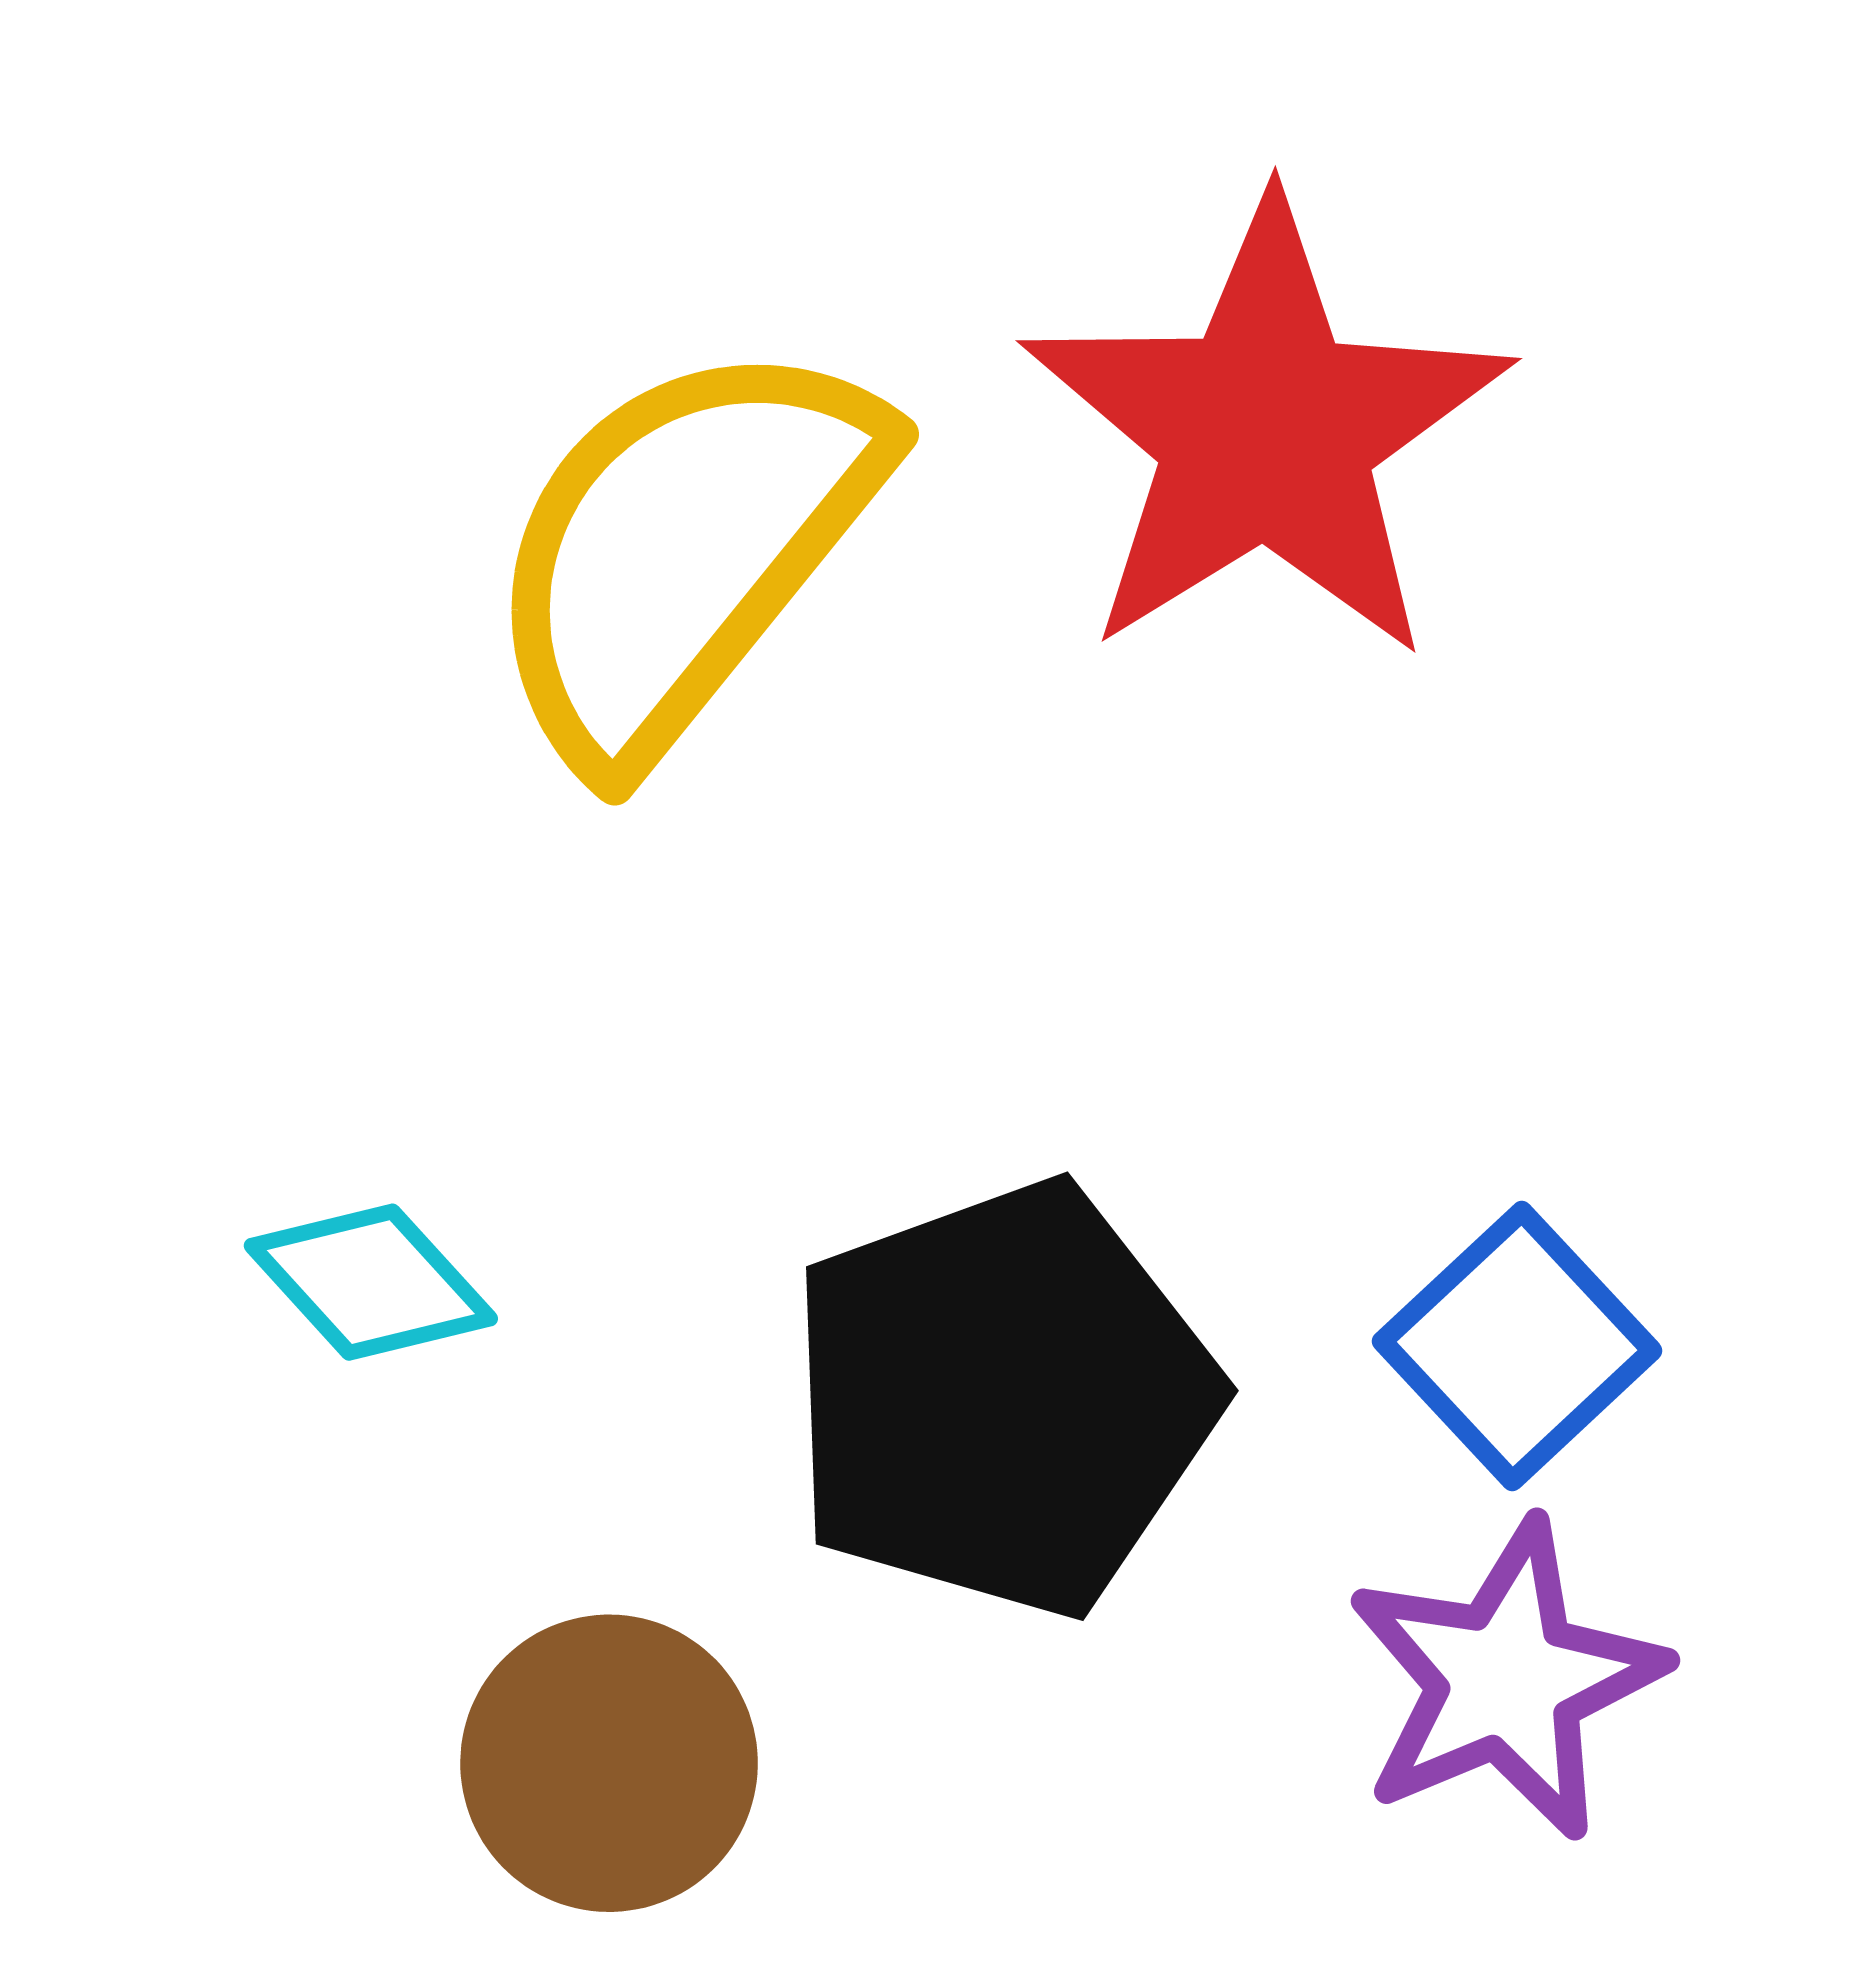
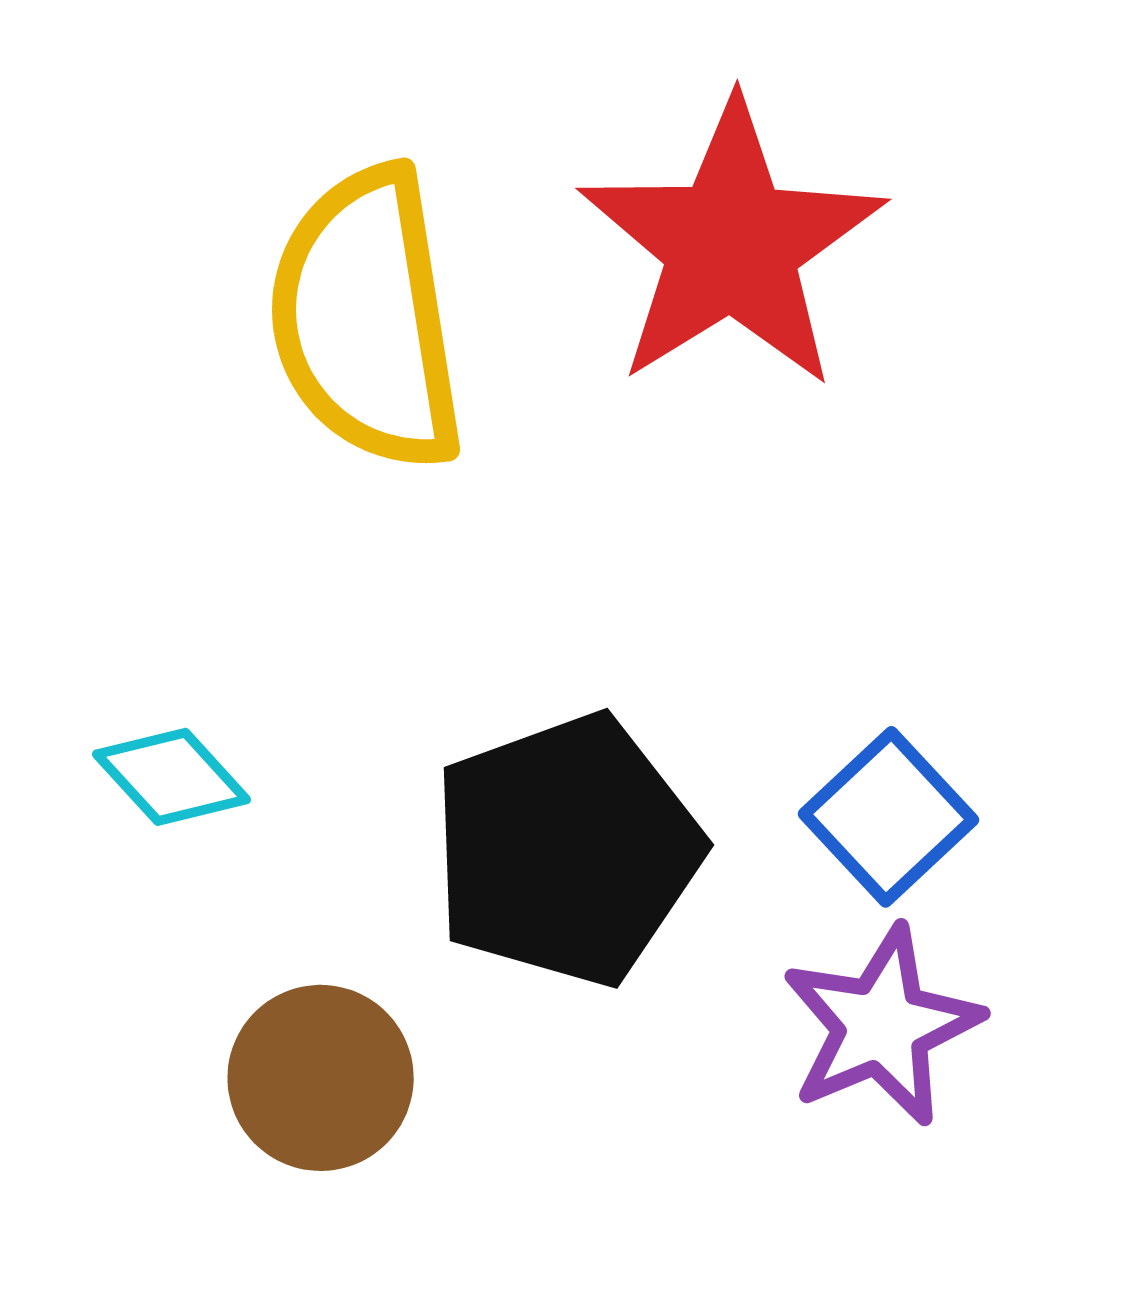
yellow semicircle: (683, 550) -> (367, 319), turned -48

